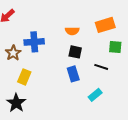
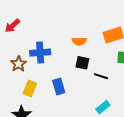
black line: (101, 67) -> (101, 76), moved
blue rectangle: (73, 74) -> (59, 87), moved

